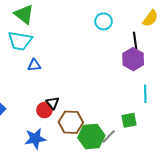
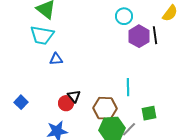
purple hexagon: (133, 59) -> (139, 36), moved
cyan line: (145, 94) -> (128, 87), moved
brown hexagon: (71, 122) -> (105, 108), moved

